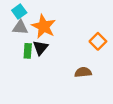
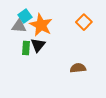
cyan square: (19, 12) -> (25, 16), moved
orange square: (98, 41) -> (84, 22), moved

